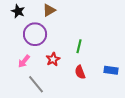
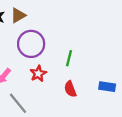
brown triangle: (49, 10) -> (18, 15), moved
purple circle: (35, 34) -> (31, 44), moved

